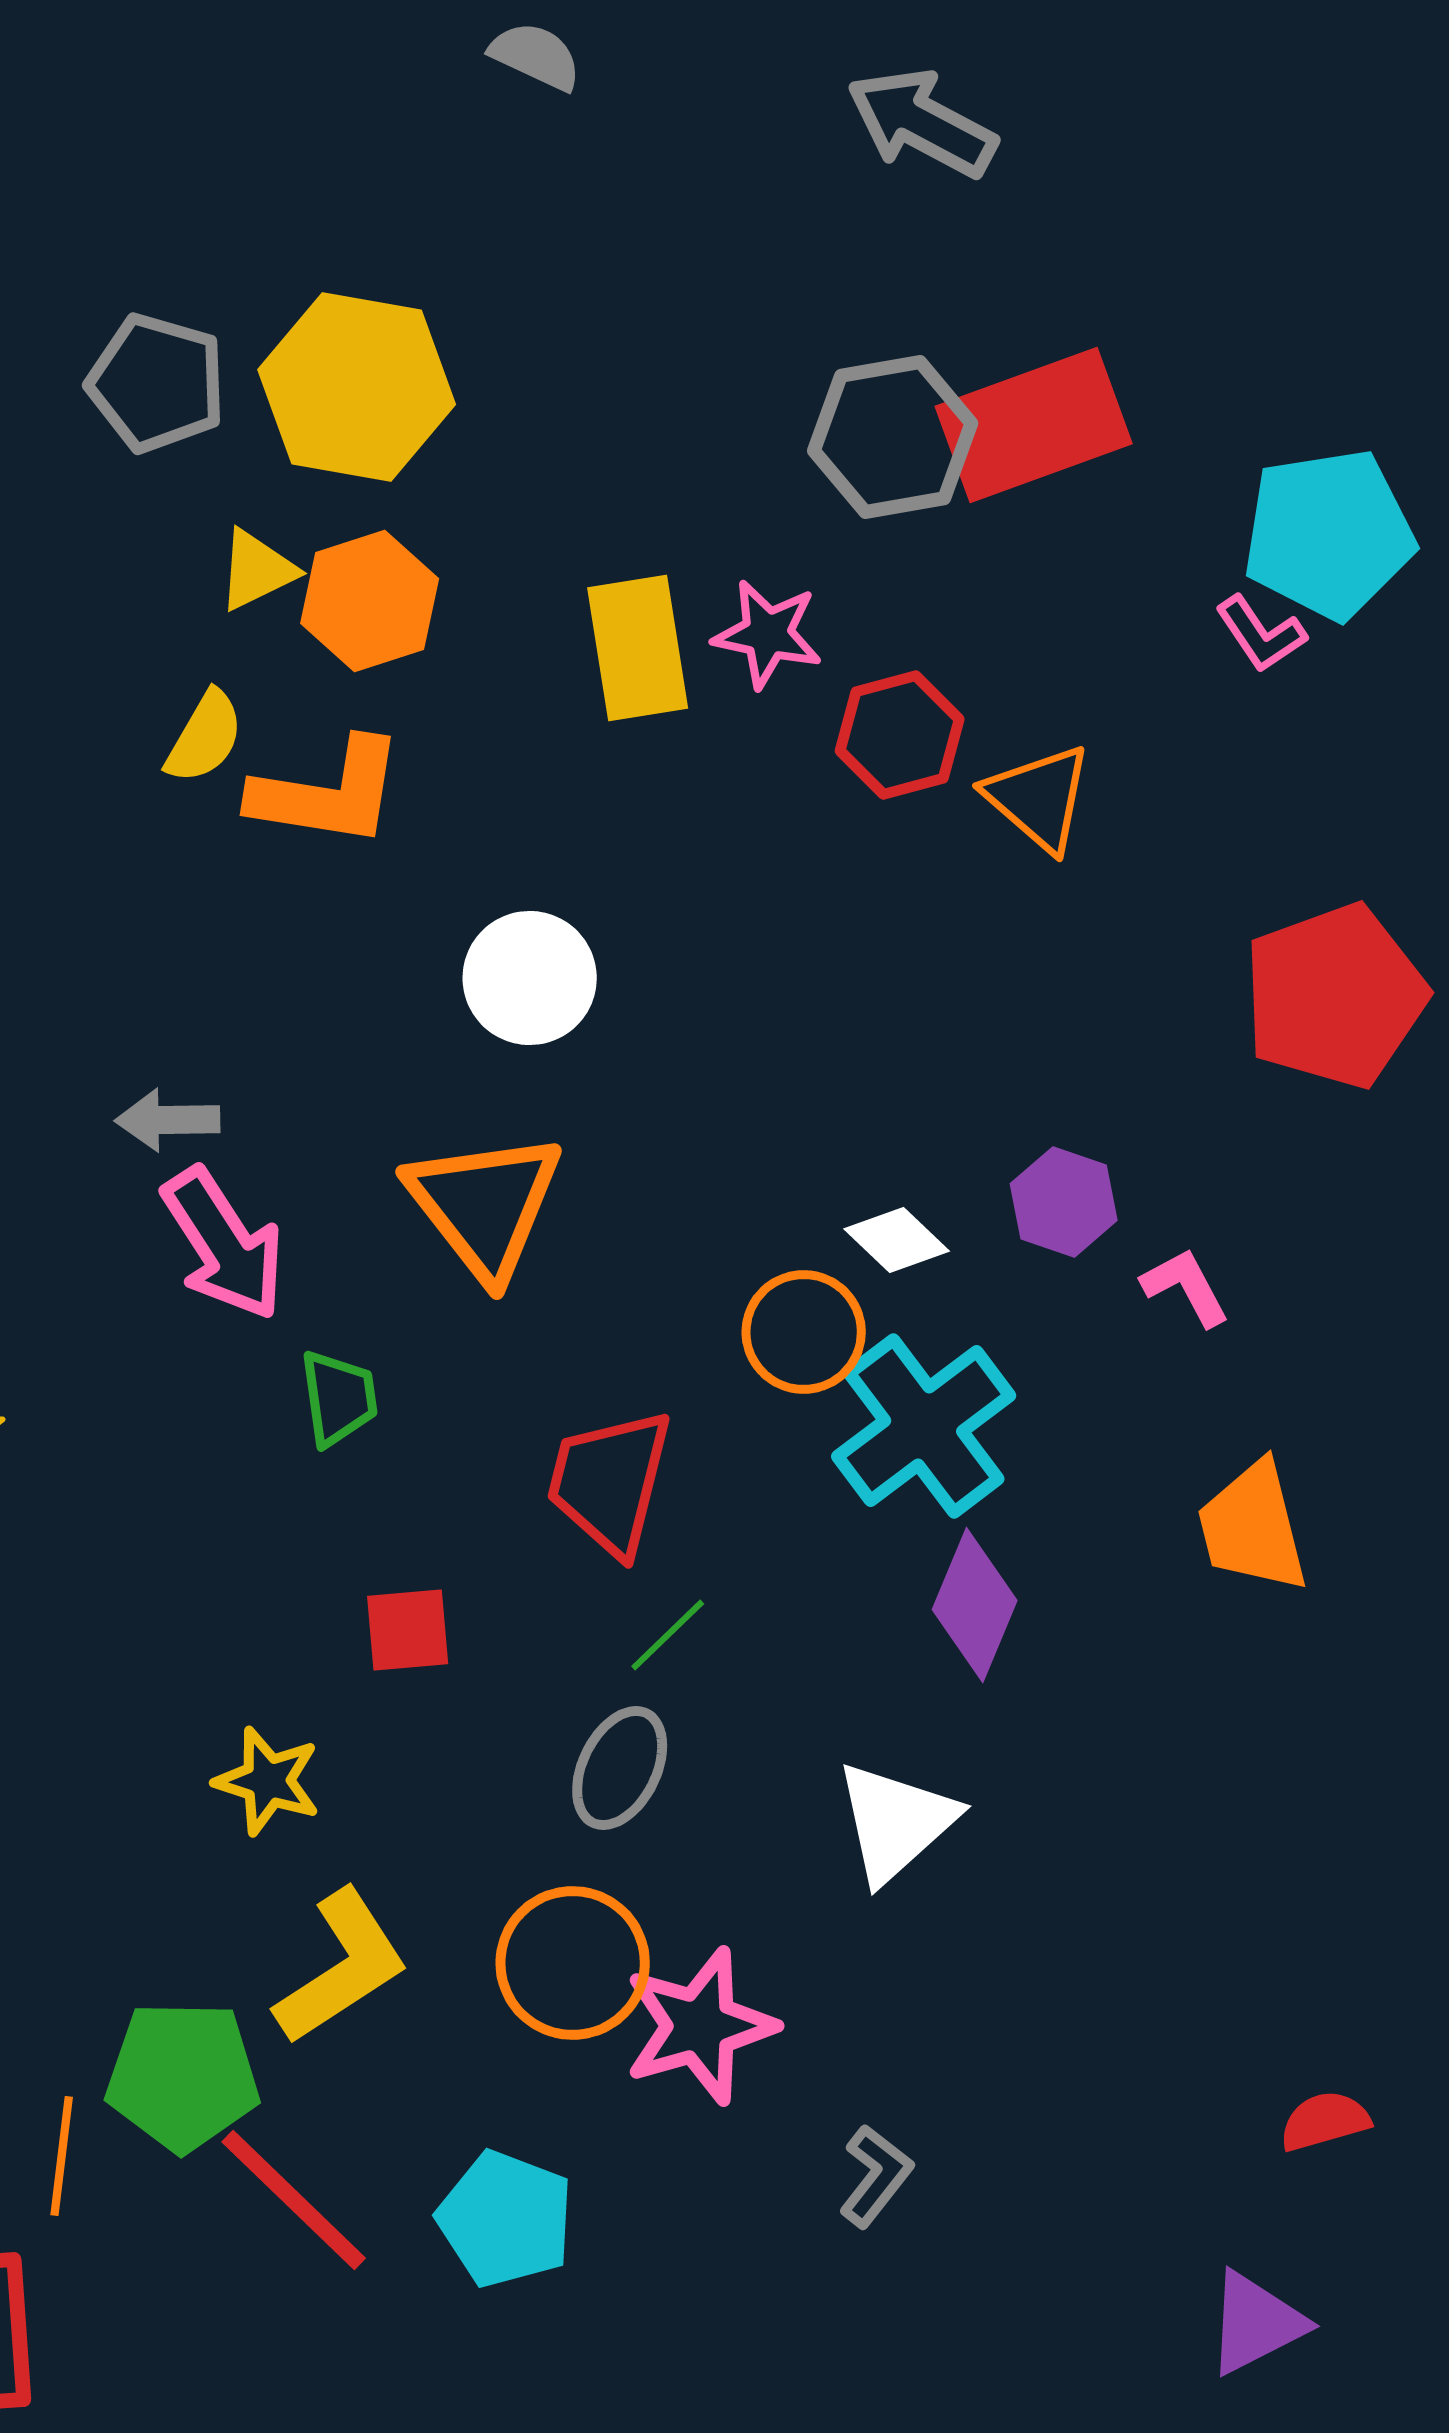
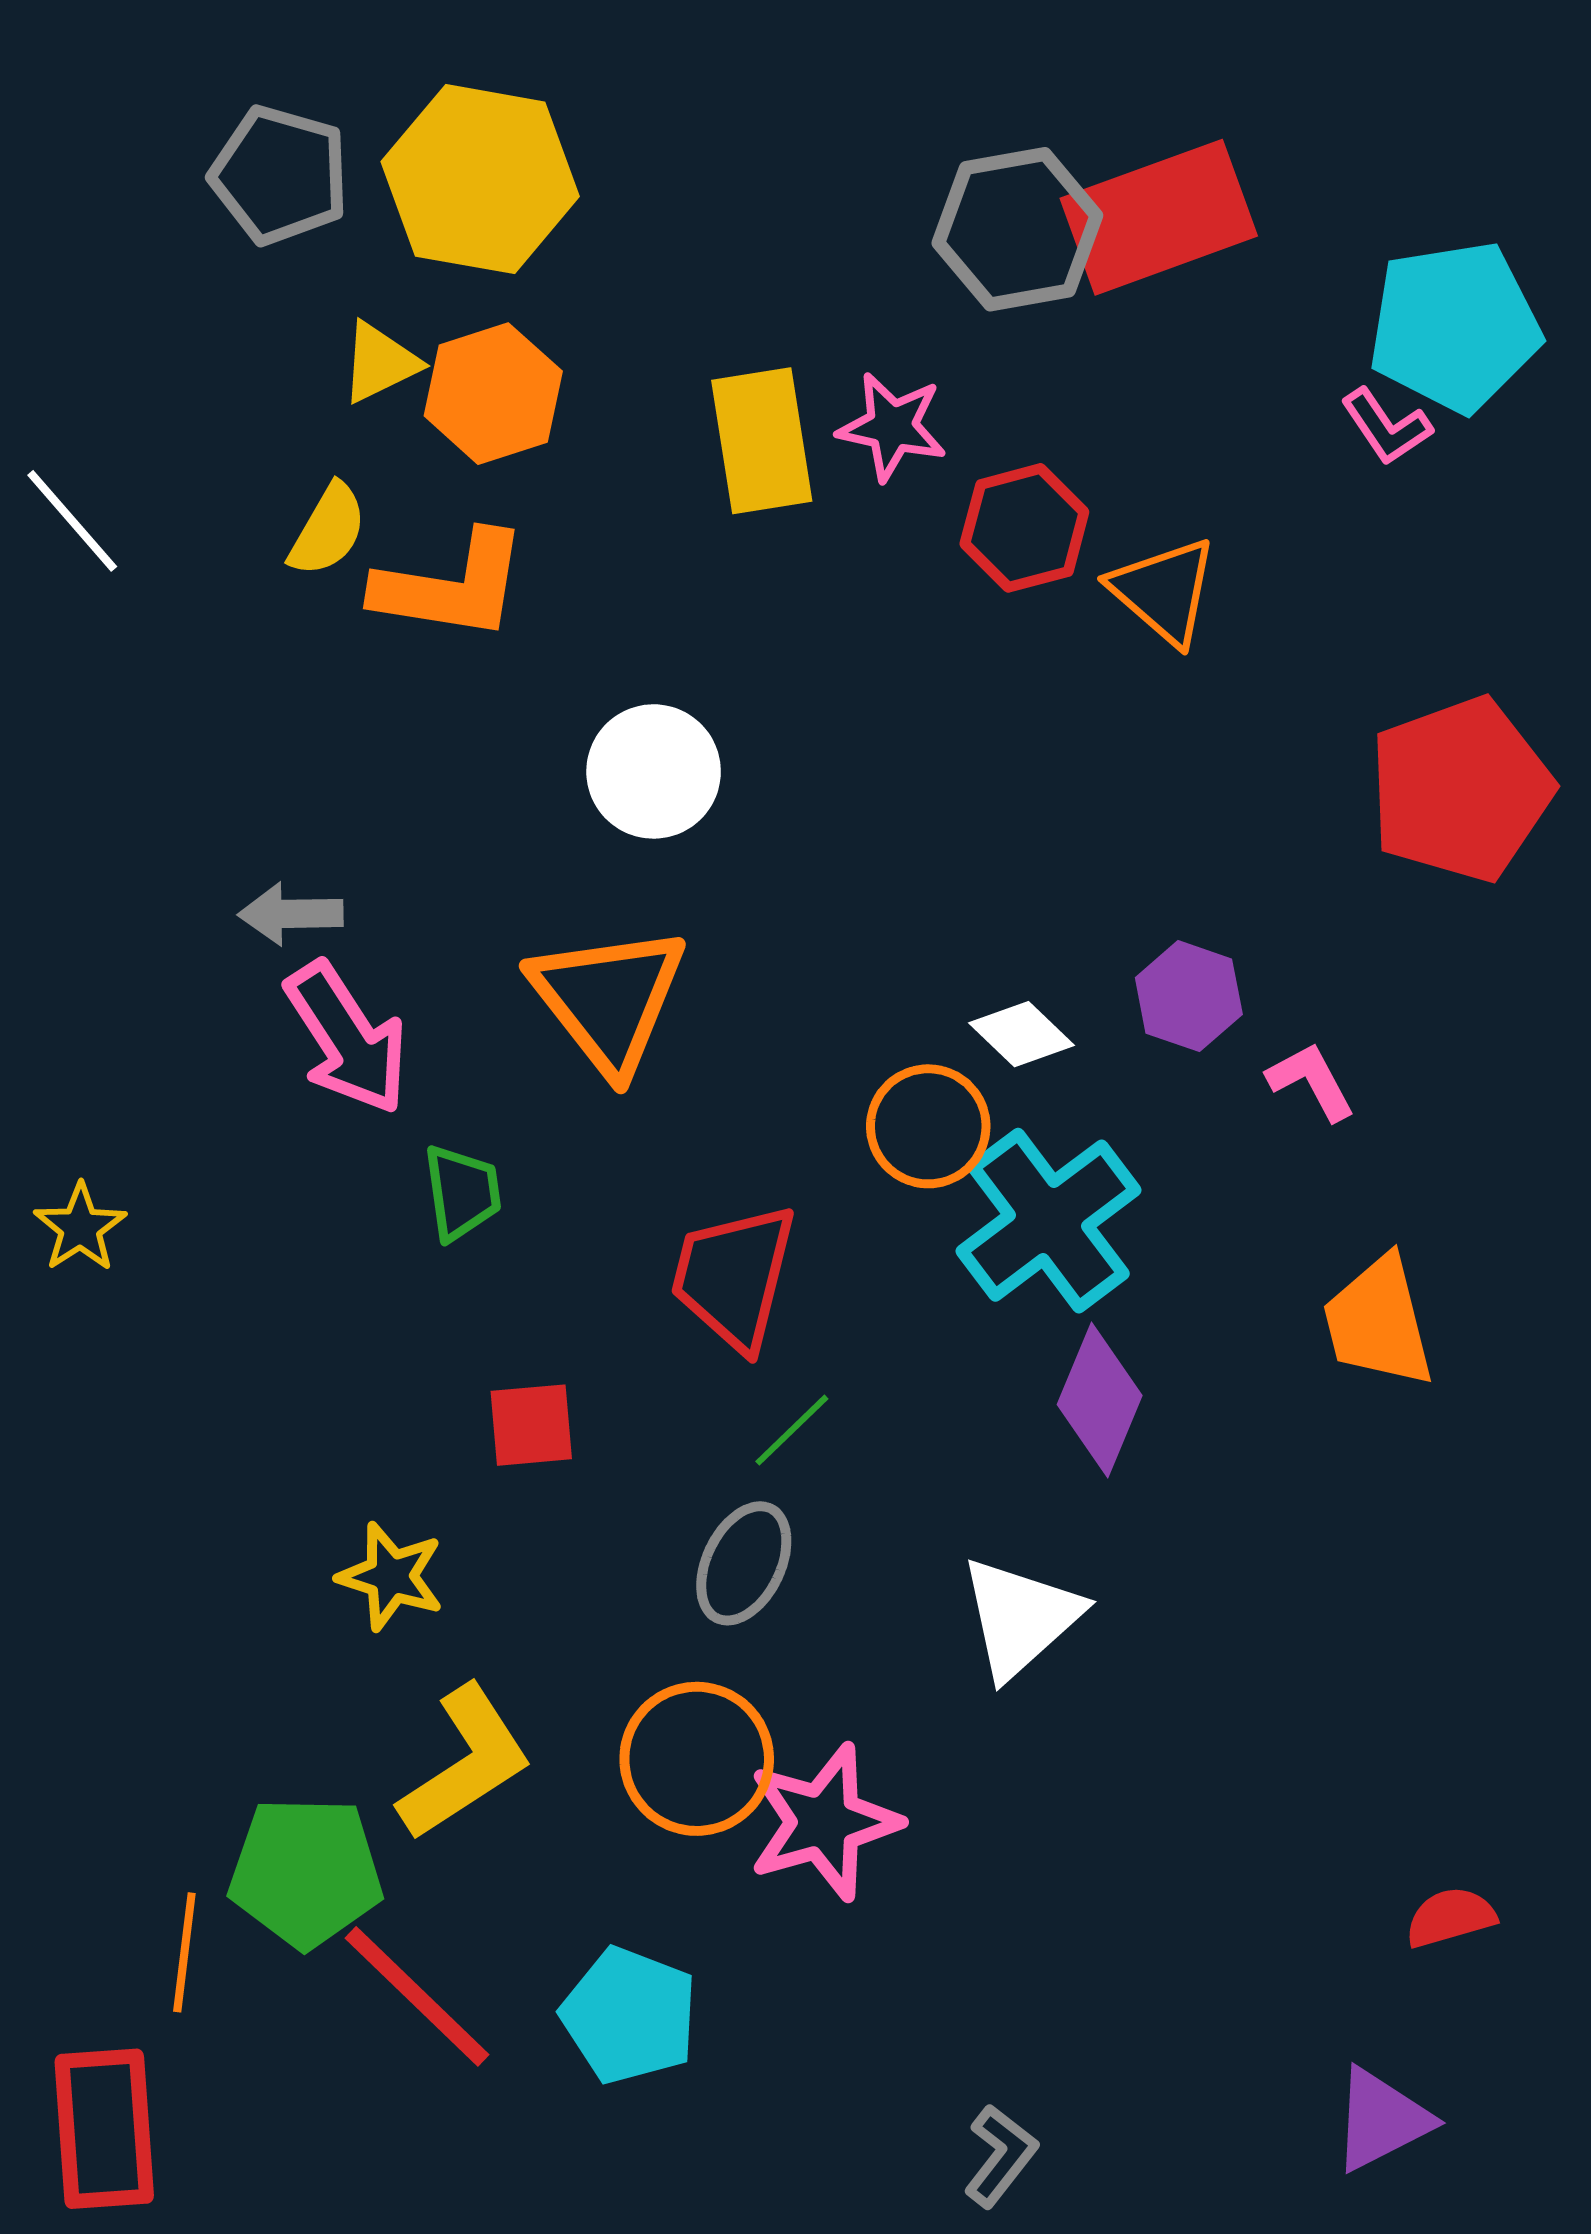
gray L-shape: (876, 2176) -> (1000, 2156), moved

